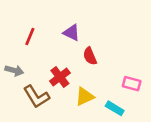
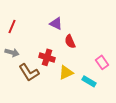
red line: (30, 37) -> (12, 26), moved
red cross: (60, 77) -> (47, 57), turned -35
pink rectangle: (132, 84) -> (102, 62), turned 40

